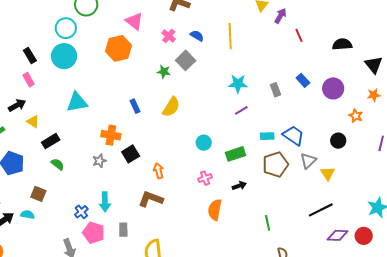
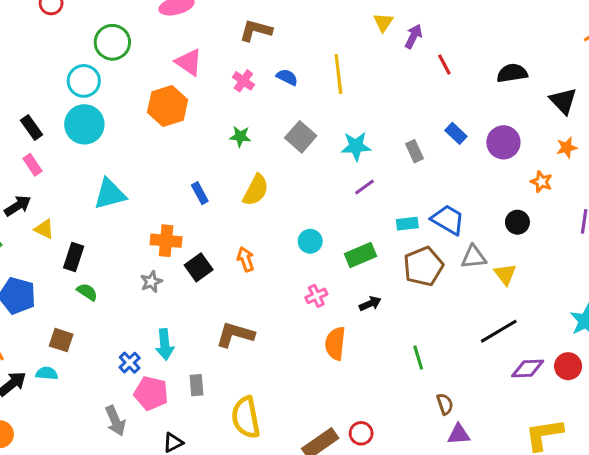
gray square: (186, 60) -> (301, 137), moved
black rectangle: (51, 141) -> (74, 257), turned -36
gray triangle: (308, 161) -> (474, 257), turned 42
orange arrow: (159, 171) -> (246, 259), moved

